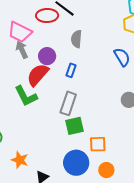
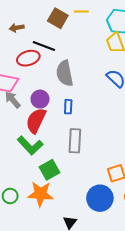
gray semicircle: (76, 39) -> (65, 73), size x1.4
green square: (74, 126) -> (50, 170), moved
orange star: (20, 160) -> (40, 194), moved, size x1.4

